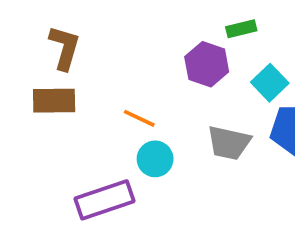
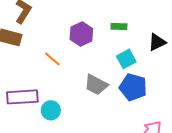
purple hexagon: (207, 64) -> (81, 34), moved
cyan circle: (155, 159) -> (51, 110), moved

